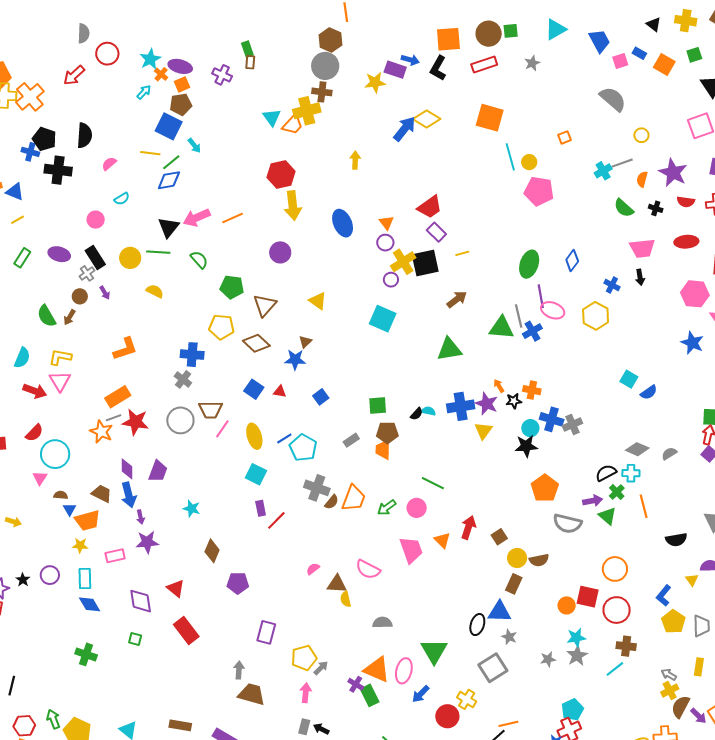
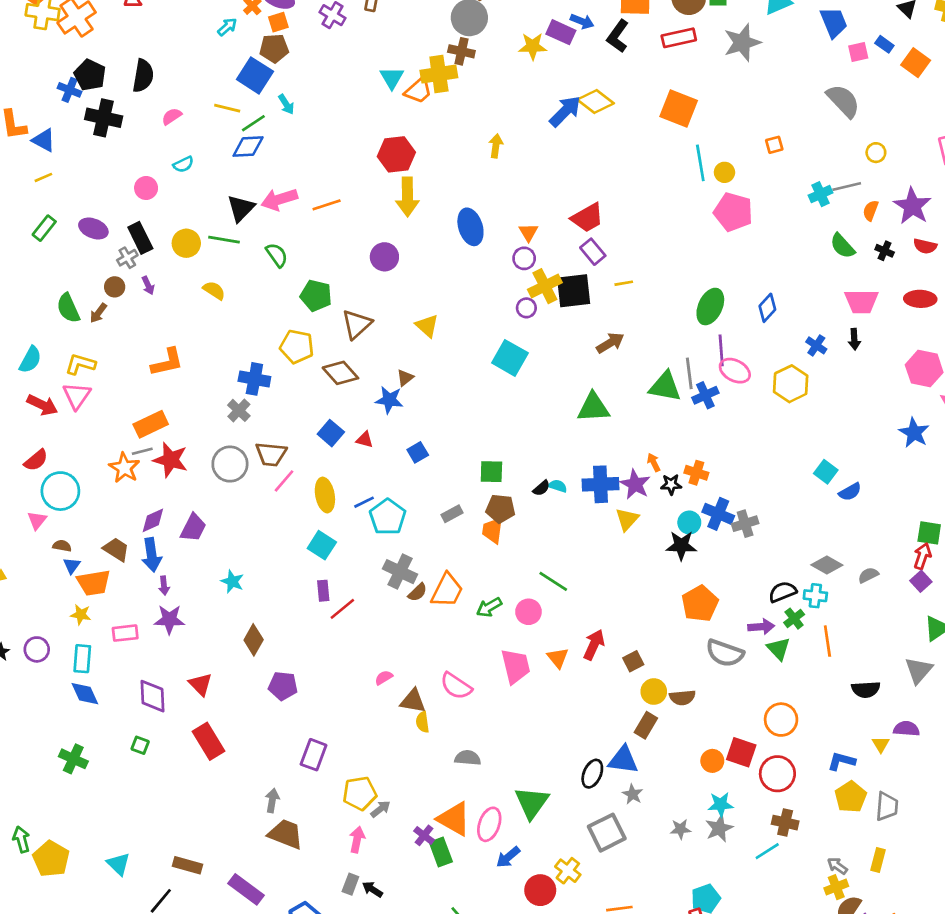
gray star: (532, 63) -> (742, 43), size x1.8
purple diamond: (127, 469) -> (153, 520), turned 60
blue L-shape: (664, 595) -> (841, 761), turned 60

